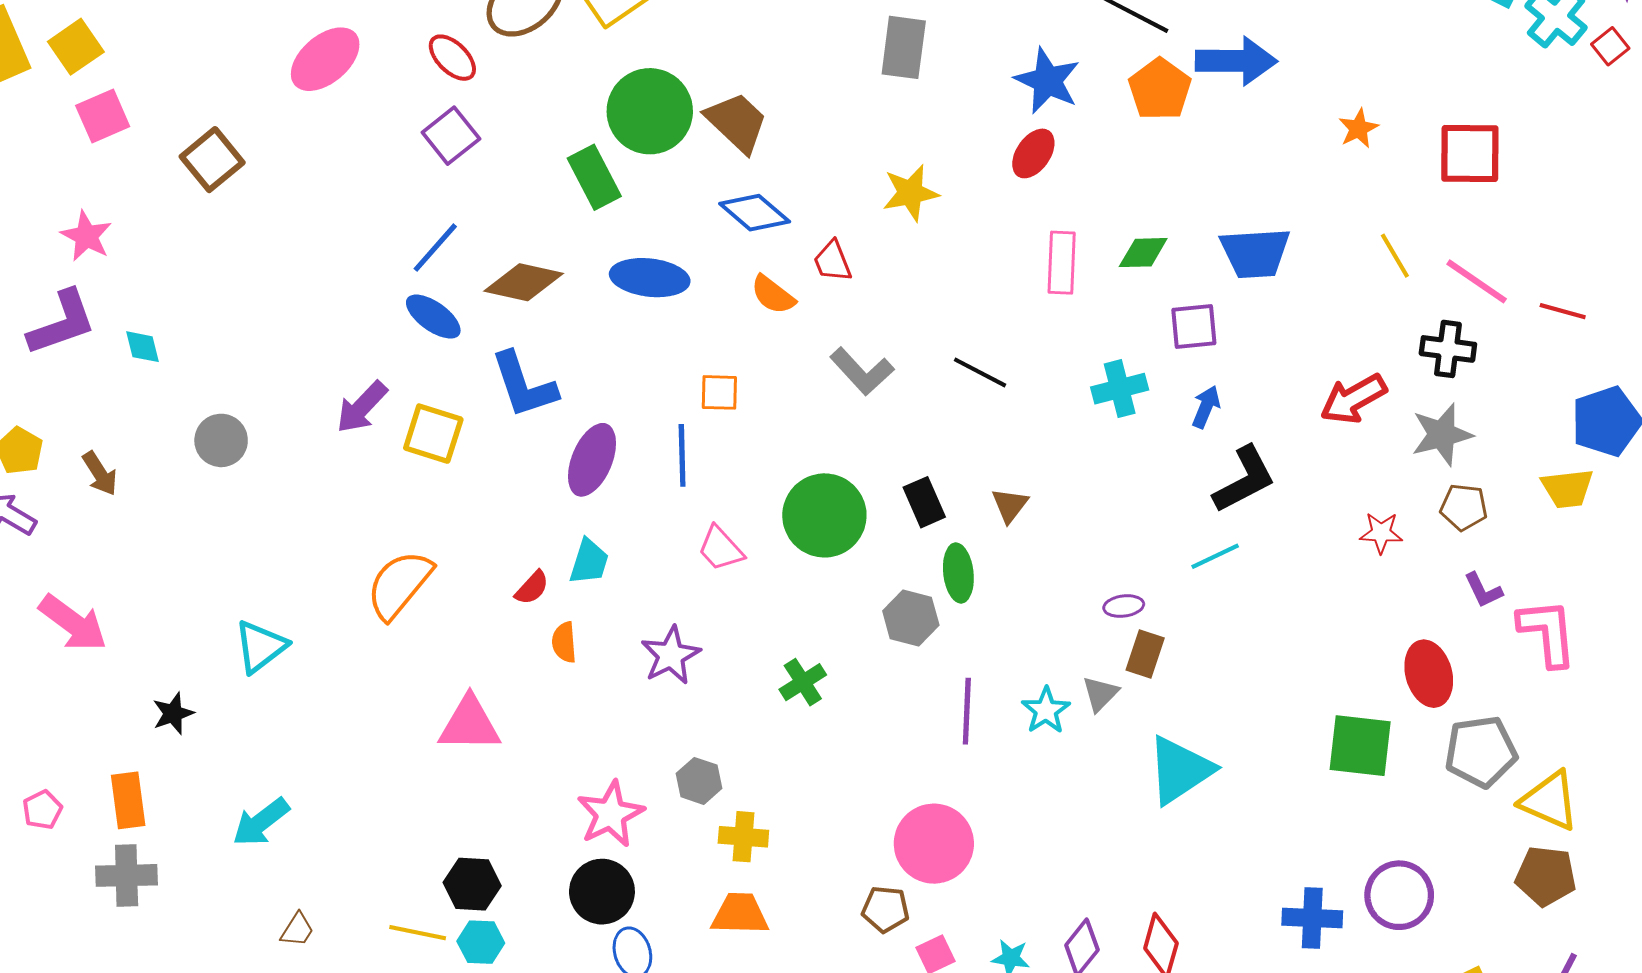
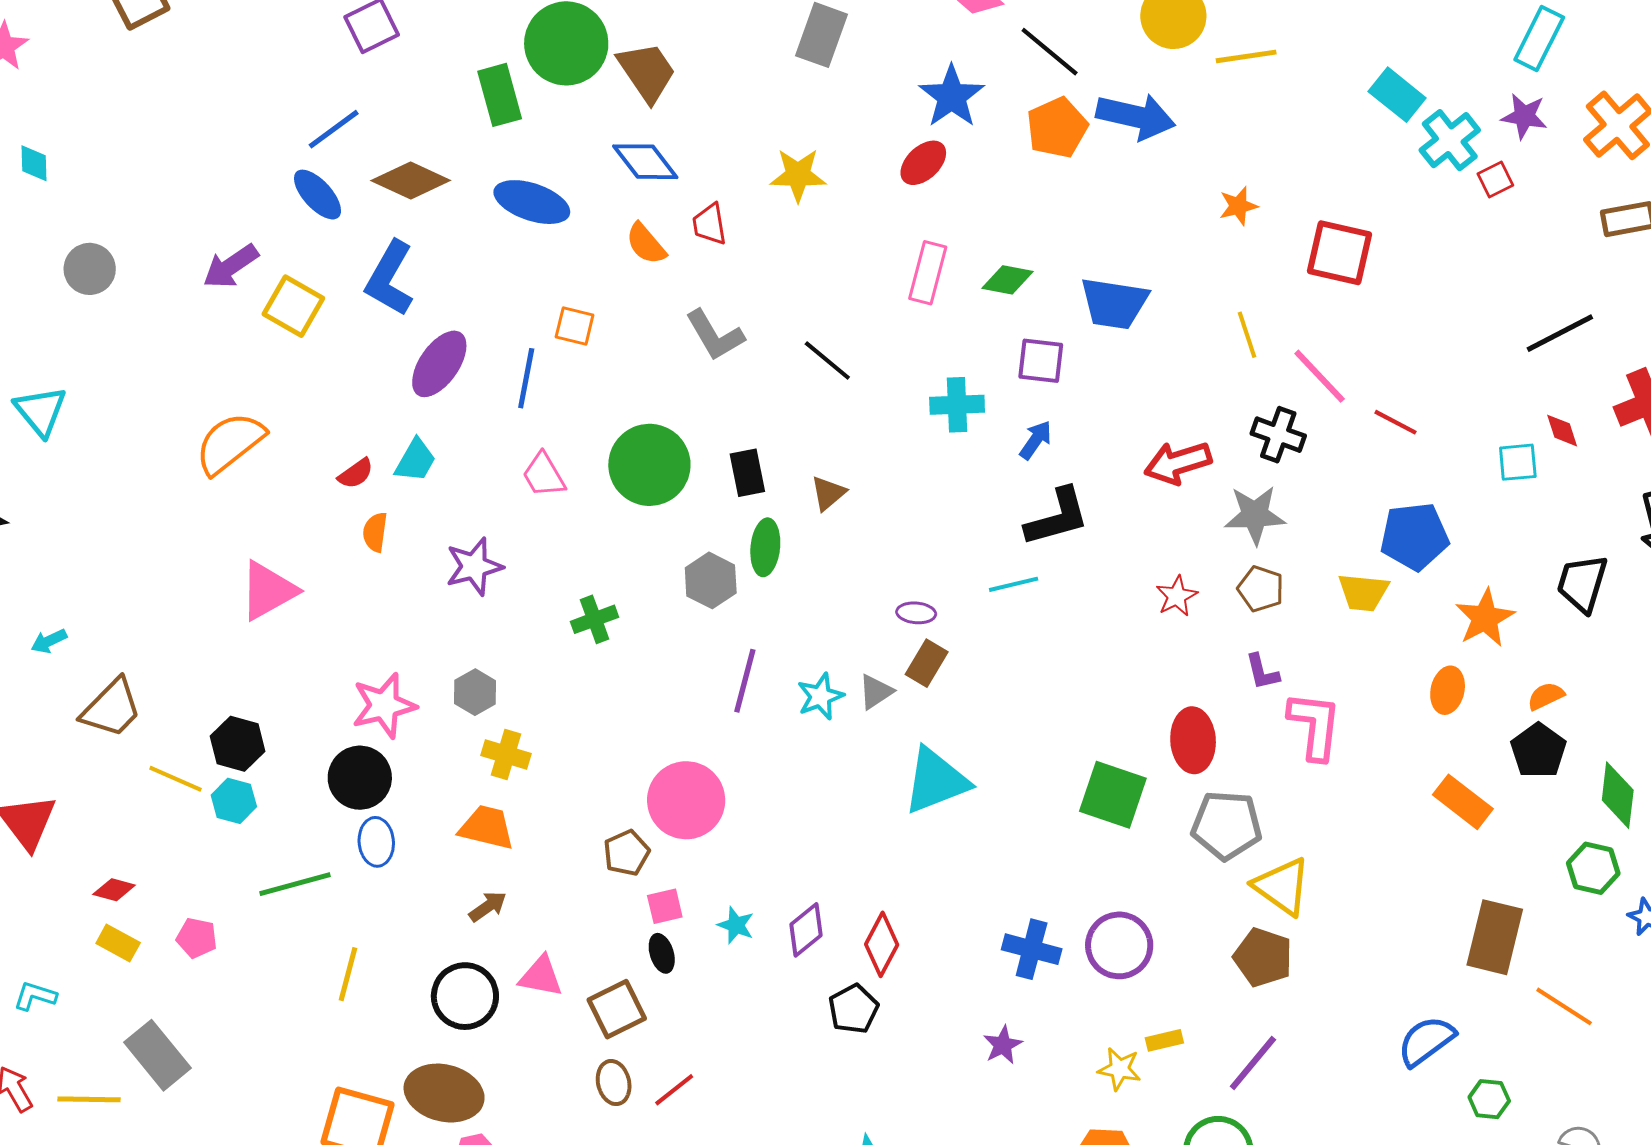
blue L-shape: (524, 385) -> (390, 278), turned 36
red star: (1381, 533) -> (1177, 596), turned 30
cyan triangle: (260, 646) -> (41, 411), moved, turned -44
pink triangle: (470, 724) -> (268, 591), turned -42
cyan arrow: (261, 822) -> (49, 641), size x0.6
brown pentagon: (885, 909) -> (626, 853), turned 30
brown trapezoid: (297, 930) -> (111, 708), moved, size x1.8

